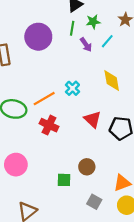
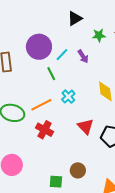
green star: (93, 22) -> (99, 35), moved
green line: (72, 28) -> (51, 74), moved, turned -40
cyan line: (107, 41) -> (62, 55), moved

